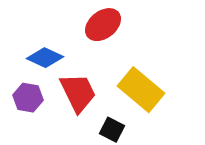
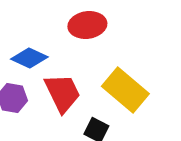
red ellipse: (103, 25) -> (87, 25), turned 30

